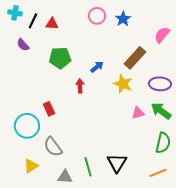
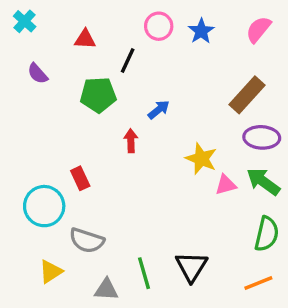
cyan cross: (15, 13) -> (25, 21), turned 32
black line: (33, 21) -> (128, 61), moved
pink semicircle: (162, 35) -> (258, 29), moved
brown rectangle: (135, 58) -> (247, 95), moved
yellow star: (123, 84) -> (201, 159), moved
gray semicircle: (53, 147) -> (87, 240), turned -35

